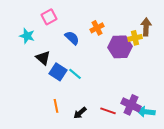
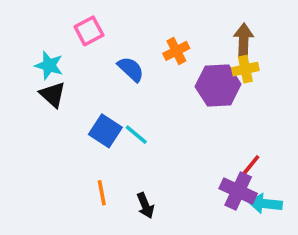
brown arrow: (146, 27) -> (244, 40), moved
black triangle: (43, 58) -> (53, 95), moved
red line: (108, 111) -> (249, 167), moved, turned -70
black arrow: (80, 113) -> (145, 206), turned -72

